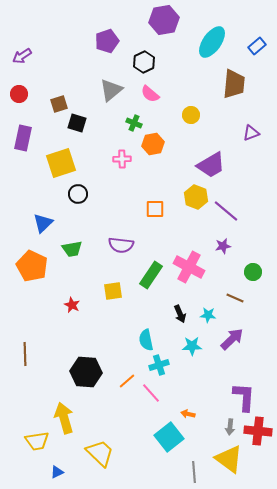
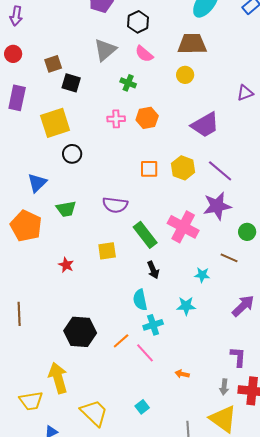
purple arrow: (22, 56) -> (16, 16), turned -48
brown trapezoid: (234, 84) -> (192, 44), moved, turned -96
orange hexagon: (153, 144) -> (147, 118), moved
yellow hexagon: (196, 197) -> (183, 168), moved
purple star: (223, 246) -> (217, 206), size x1.8
green rectangle: (151, 275) -> (145, 235), turned -72
black arrow: (180, 314) -> (153, 270), moved
purple arrow: (232, 339) -> (243, 306), moved
purple L-shape: (244, 397) -> (238, 357), size x0.7
cyan square: (169, 437) -> (142, 407), moved, size x0.5

